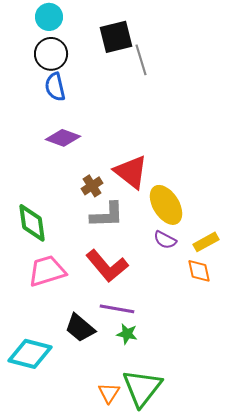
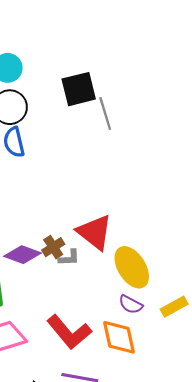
purple diamond: (63, 138) -> (22, 255), moved
gray L-shape: (107, 215) -> (69, 258), moved, size x0.6
orange diamond: (199, 271) -> (119, 337), moved, size x1.4

